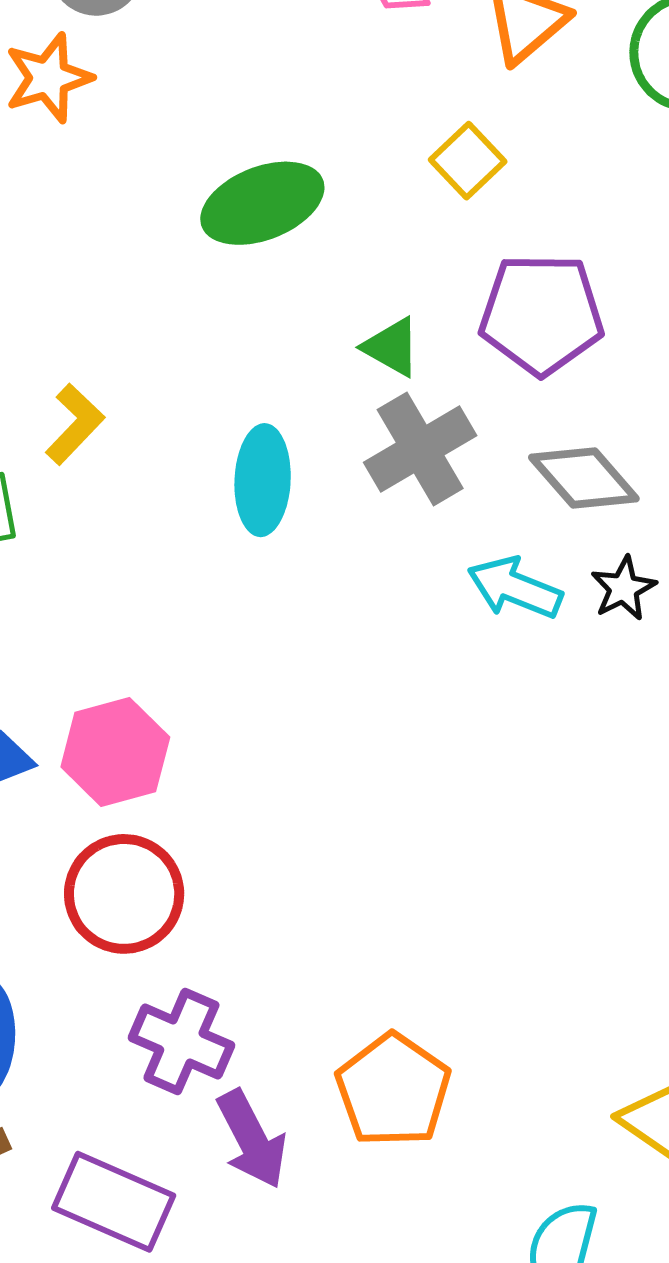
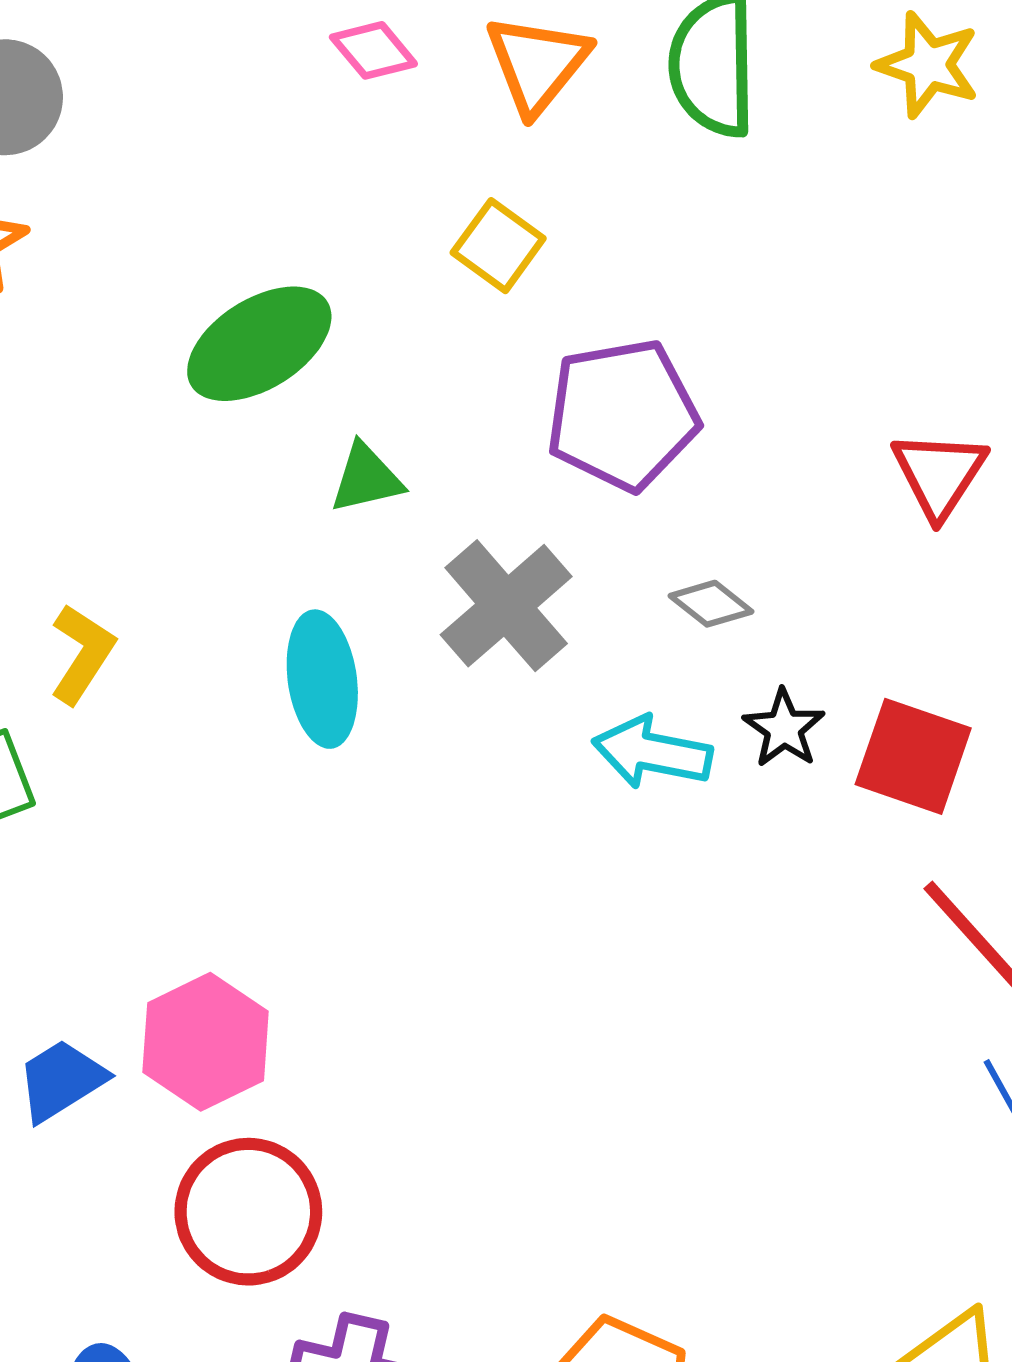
green triangle: (392, 347) -> (366, 478), moved, turned -32
gray diamond: (584, 478) -> (711, 604), size x0.6

